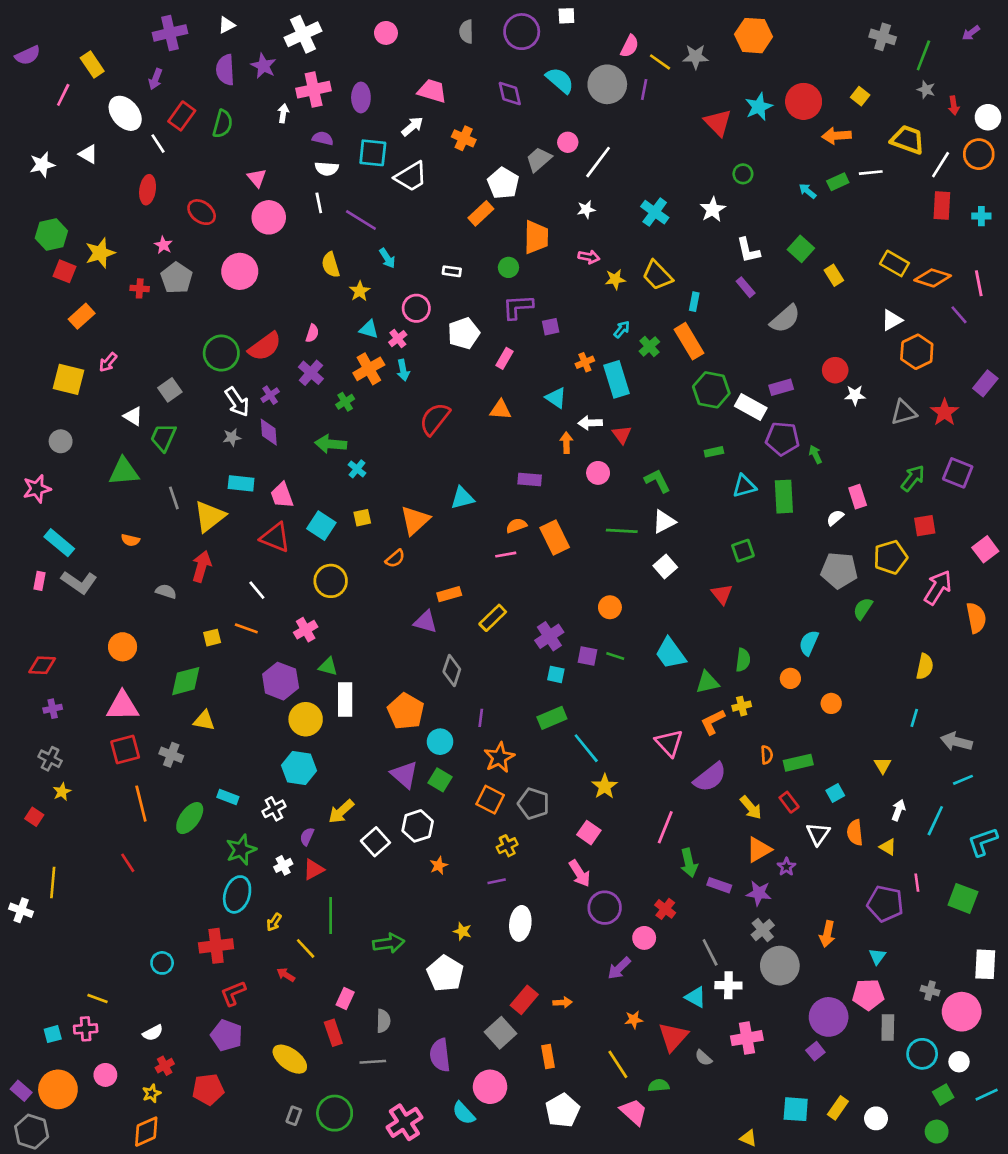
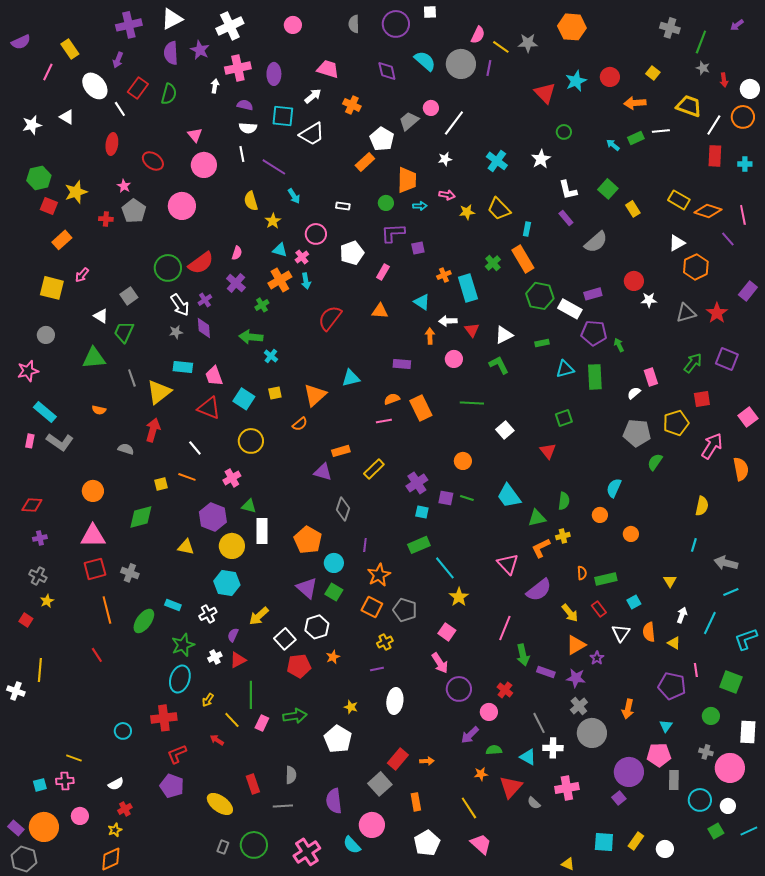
white triangle: (227, 25) -> (172, 19), size x1.6
red circle: (804, 101) -> (610, 77), size x0.7
cyan arrow: (622, 329) -> (420, 206), moved, turned 48
white triangle: (664, 522) -> (504, 335), moved
yellow triangle: (204, 721) -> (186, 547), moved
pink rectangle: (345, 999) -> (262, 723), moved
green semicircle: (659, 1085) -> (494, 750), moved
red pentagon: (208, 1089) -> (299, 666), moved
green circle: (937, 1132) -> (711, 716), moved

